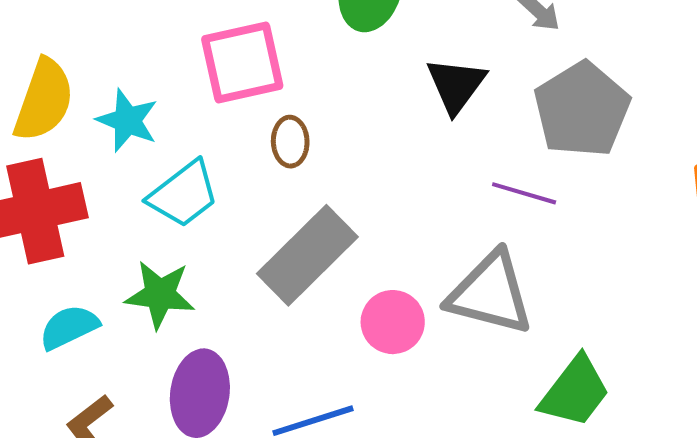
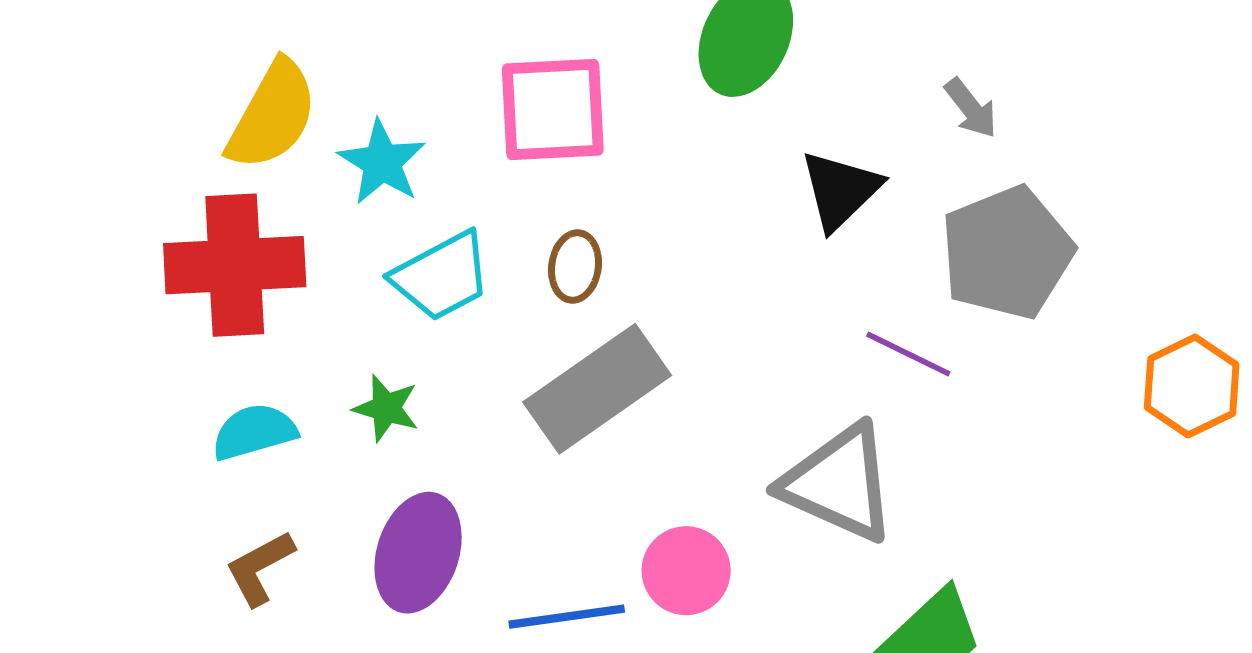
brown ellipse: (290, 142) -> (575, 267), moved
green star: (160, 294) -> (386, 408), size x0.7
pink circle: (393, 322) -> (686, 571), moved

